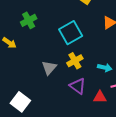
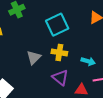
yellow cross: (75, 61) -> (59, 52), turned 35

